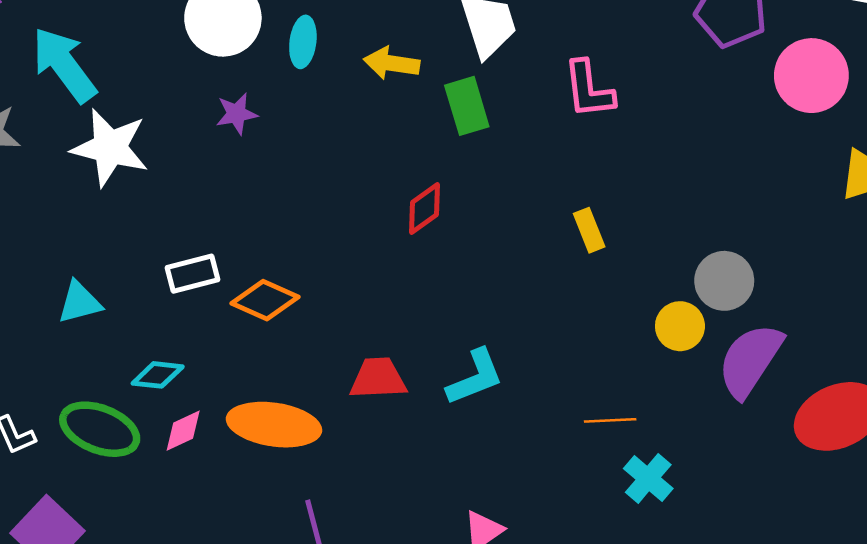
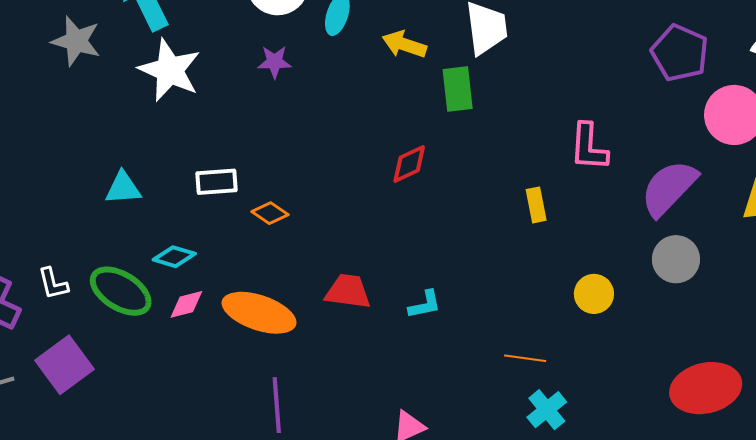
pink L-shape: (589, 89) -> (589, 147), moved
gray circle: (724, 281) -> (676, 259), moved
orange diamond: (265, 300) -> (270, 213), size x0.7
purple semicircle: (750, 360) -> (669, 188), moved
cyan L-shape: (475, 377) -> (425, 305), size x0.7

